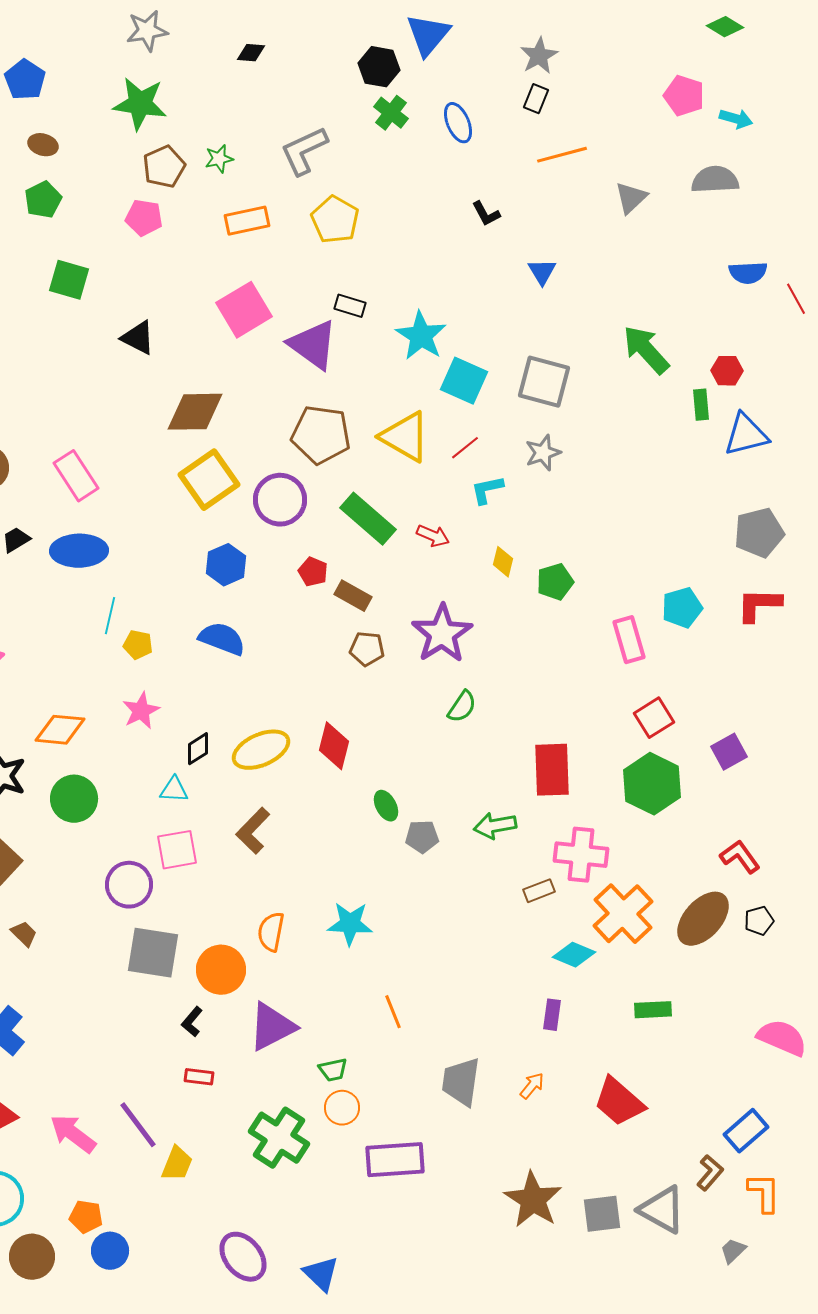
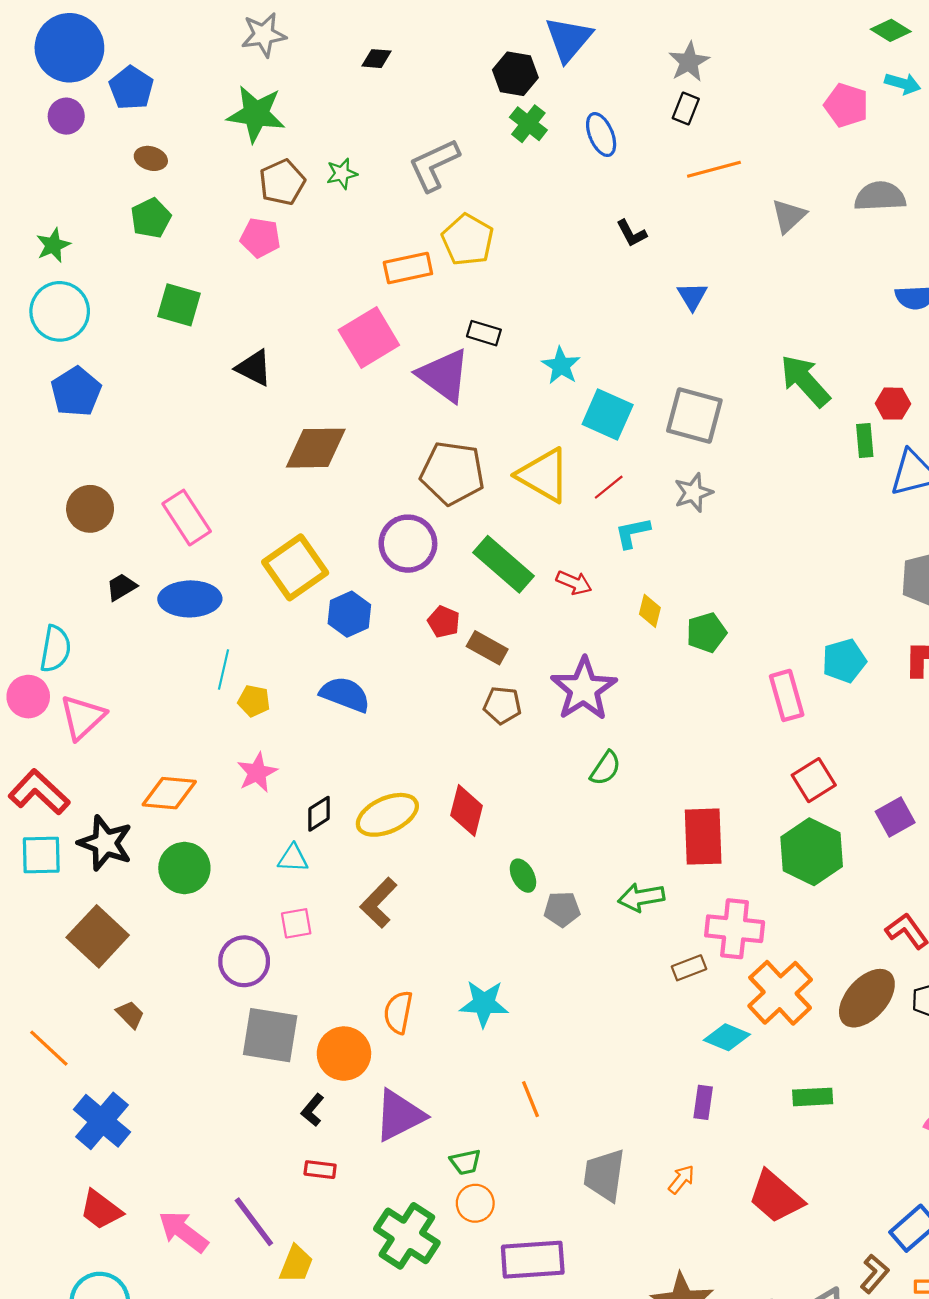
cyan arrow: (736, 119) -> (903, 84), moved
orange rectangle: (247, 221) -> (408, 268), moved
cyan star: (421, 336) -> (561, 366), size x0.7
yellow square: (209, 480) -> (295, 567), moved
pink square: (177, 850) -> (296, 923), size x0.7

